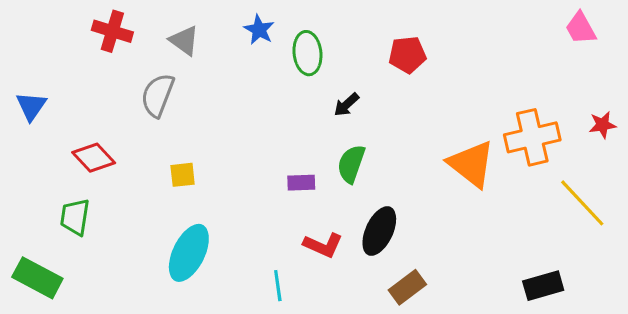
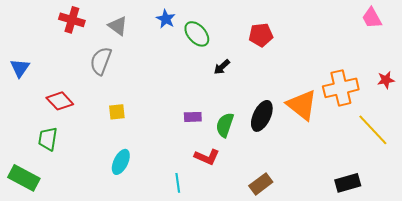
green ellipse: (307, 53) -> (197, 34), turned -36
green semicircle: (351, 164) -> (225, 125), moved
black ellipse: (379, 231) -> (262, 116), moved
cyan ellipse: (189, 253) -> (121, 162), size x0.7

